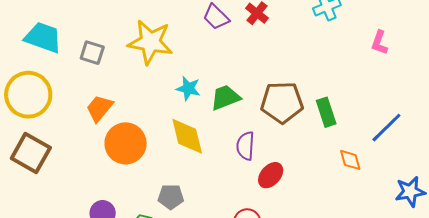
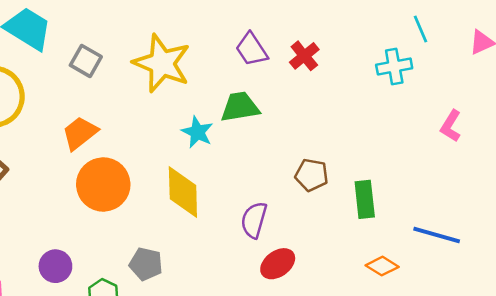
green trapezoid: (225, 98) -> (240, 107), moved
brown pentagon: (282, 102) -> (312, 175), size x0.6
blue line: (386, 128) -> (437, 235), turned 48
orange diamond: (350, 160) -> (382, 266), turned -55

